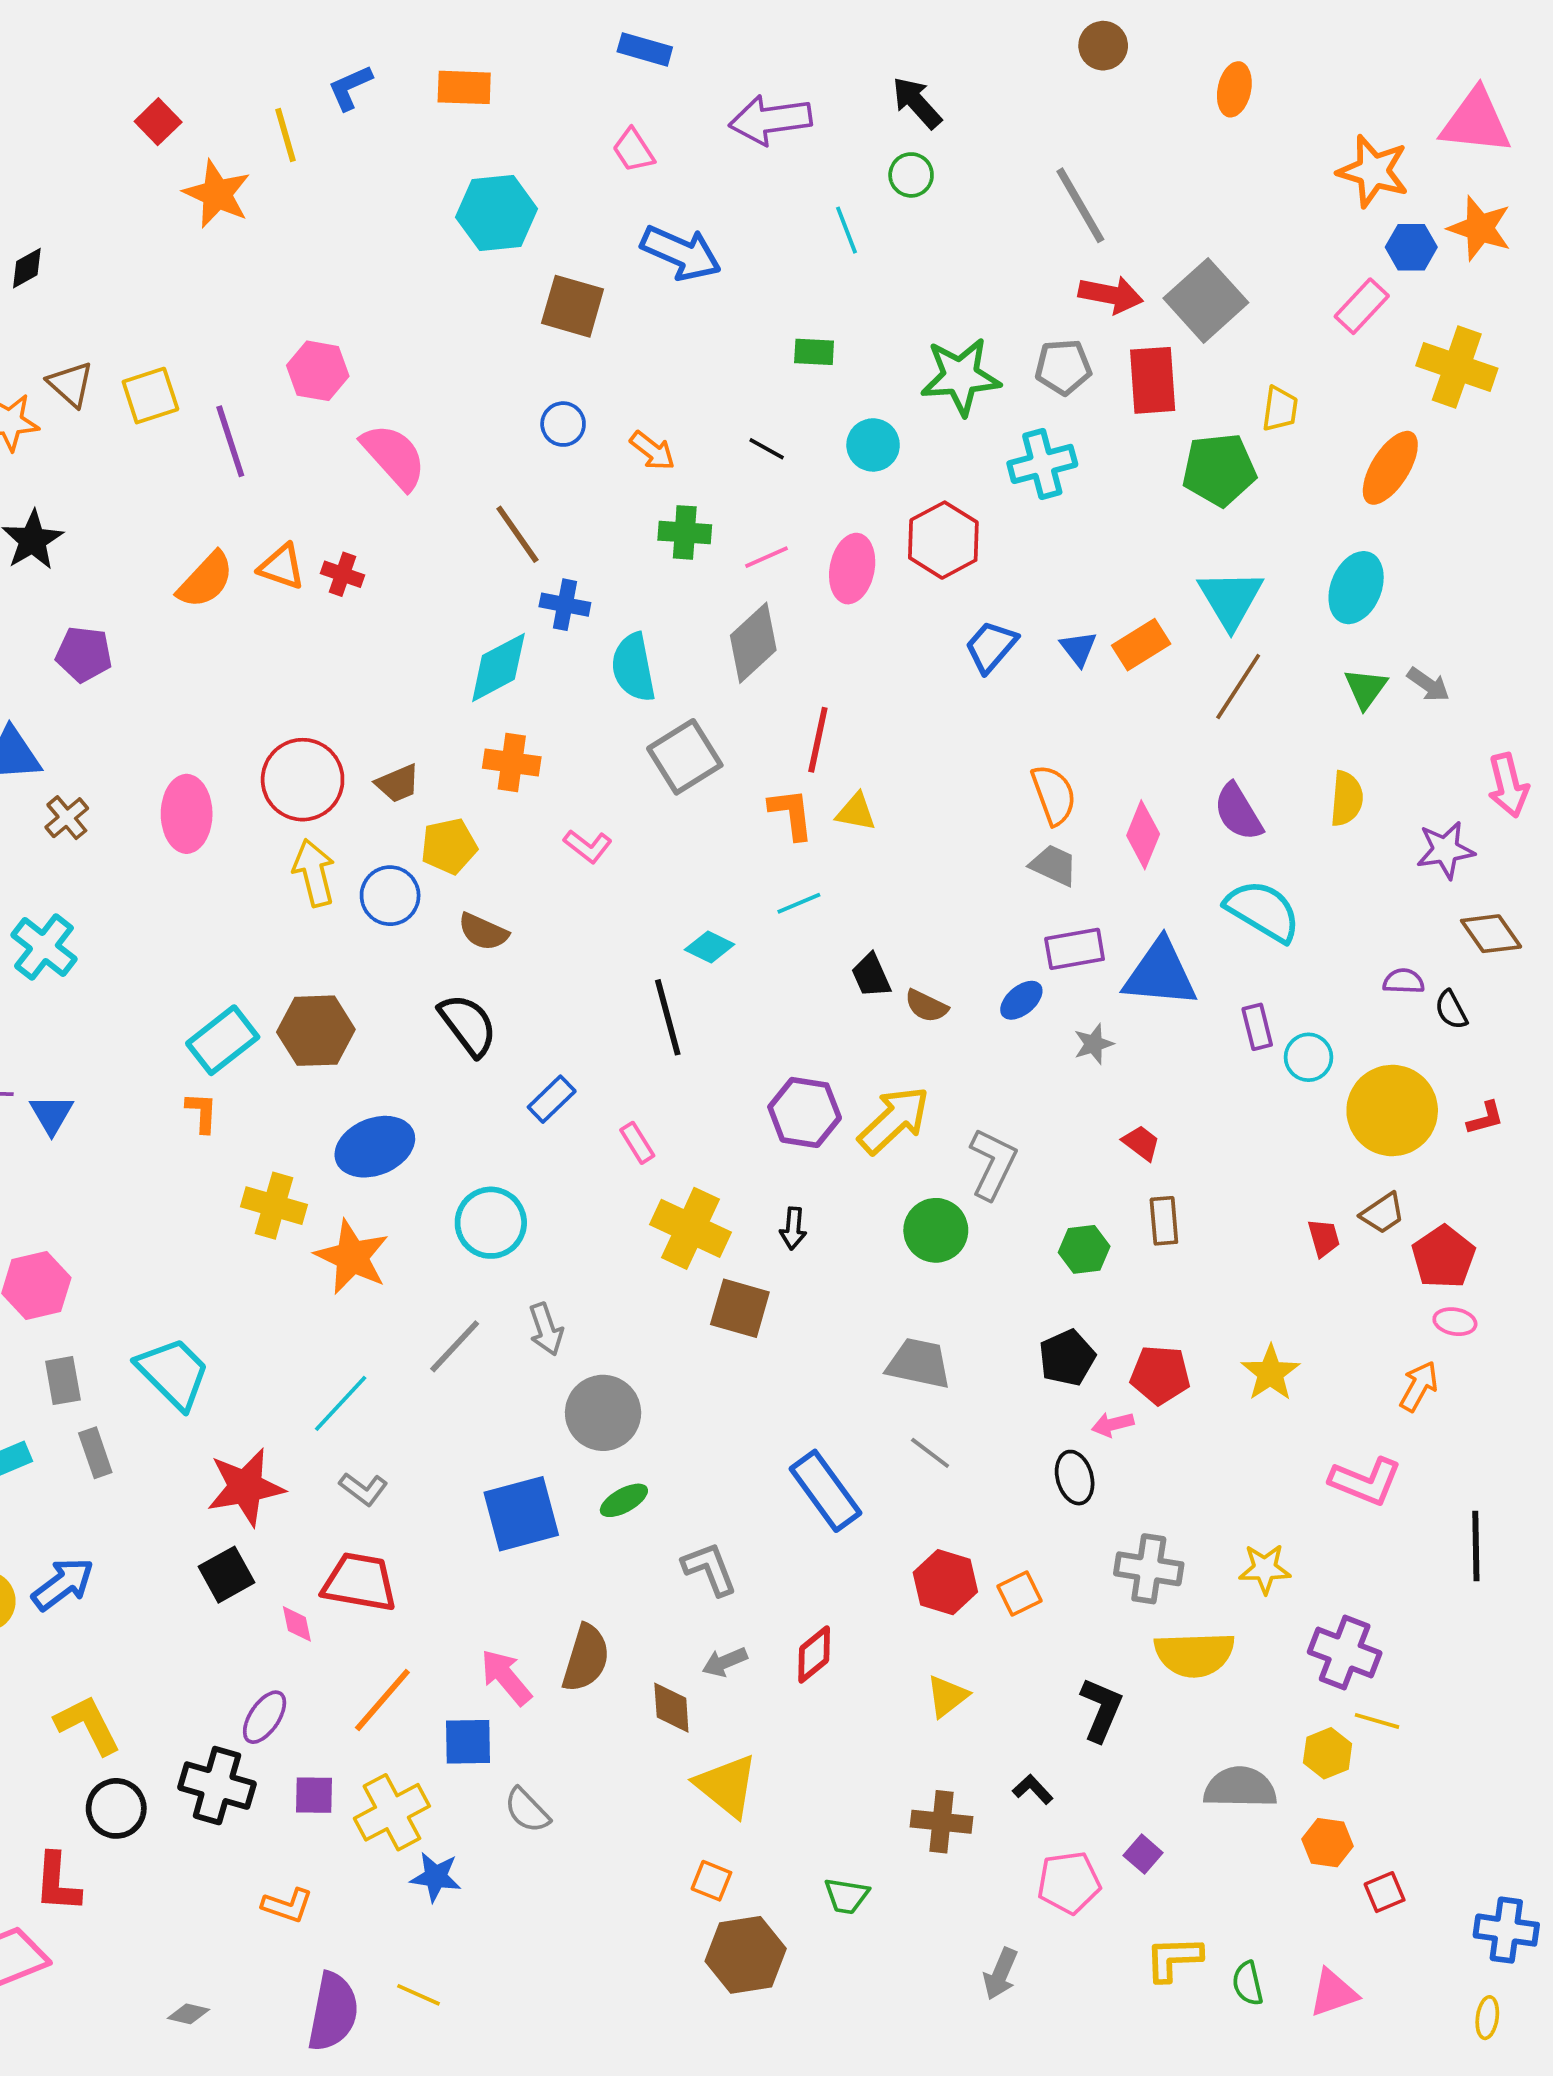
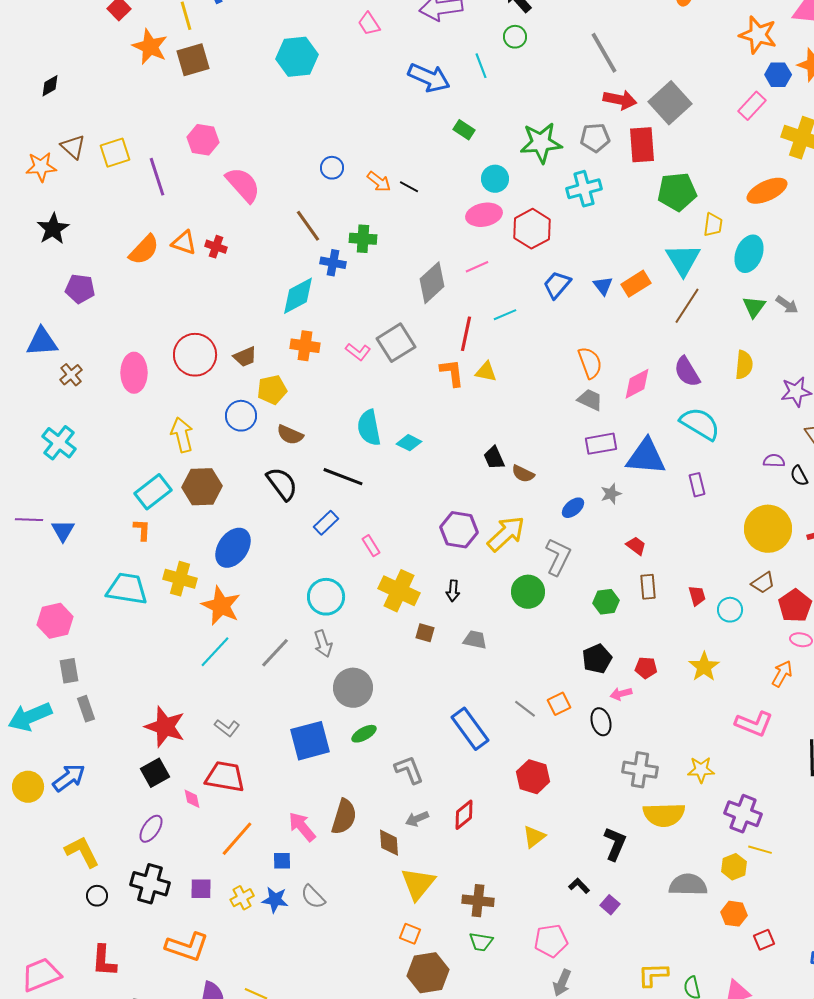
blue arrow: (681, 253) -> (429, 78), moved
brown square: (573, 306) -> (193, 60), moved, turned -32
green rectangle: (814, 352) -> (464, 130), turned 30
yellow trapezoid: (1280, 409) -> (713, 225), moved
black line: (767, 449) -> (409, 187), moved
orange ellipse: (1390, 468) -> (767, 191), turned 33
green cross: (685, 532) -> (363, 239), moved
pink line: (767, 557) -> (477, 267), moved
pink ellipse: (852, 569) -> (484, 215), moved, turned 68
cyan semicircle: (633, 667) -> (369, 428), moved
pink diamond: (1143, 835) -> (637, 384), turned 40
pink L-shape: (588, 846) -> (358, 352), moved
yellow arrow: (314, 873) -> (182, 435), moved
cyan line: (799, 903) -> (505, 315), moved
blue ellipse: (1021, 1000) -> (573, 508), moved
black line: (668, 1017) -> (343, 477), moved, turned -54
cyan circle: (1309, 1057) -> (730, 610), moved
blue ellipse: (375, 1147) -> (233, 548), turned -33
cyan circle: (491, 1223) -> (326, 597), moved
red trapezoid: (1324, 1238) -> (697, 596), moved
brown square: (740, 1308) -> (425, 633), size x0.6
gray trapezoid: (919, 1363) -> (475, 640), moved, size x0.7
cyan trapezoid: (173, 1373) -> (127, 589), moved, turned -36
red pentagon: (1160, 1375) -> (646, 668), size x0.7
cyan line: (341, 1403) -> (215, 652), moved
red star: (246, 1487) -> (165, 727), turned 30
orange square: (1019, 1594) -> (559, 704), moved
purple ellipse: (265, 1717) -> (151, 829), moved
blue square: (468, 1742) -> (282, 861), size x0.7
yellow triangle: (727, 1786) -> (418, 884), turned 30
black circle: (116, 1808) -> (97, 896), size x0.7
yellow cross: (392, 1812) -> (242, 898), size x0.6
brown cross: (942, 1822) -> (478, 901), moved
purple square: (1143, 1854) -> (610, 905), moved
blue star: (436, 1877) -> (275, 900), moved
red L-shape: (57, 1883) -> (104, 961), moved
pink pentagon: (1069, 1883) -> (551, 941), moved
orange L-shape: (287, 1905) -> (187, 947), size x1.6

